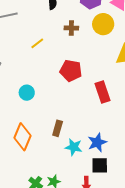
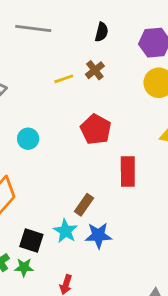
brown cross: (71, 28) -> (95, 70), moved, turned 32
brown rectangle: (58, 128) -> (84, 205), moved
black square: (100, 165) -> (31, 241), moved

